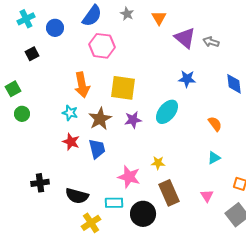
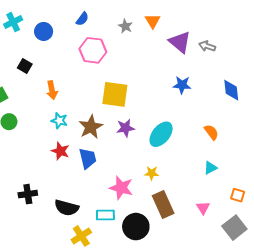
gray star: (127, 14) -> (125, 26), moved
blue semicircle: (92, 16) -> (82, 19), size x0.6
black square: (32, 54) -> (25, 66), moved, turned -32
orange arrow: (82, 85) -> (52, 90), moved, size x0.7
cyan ellipse: (167, 112) -> (161, 134), moved

